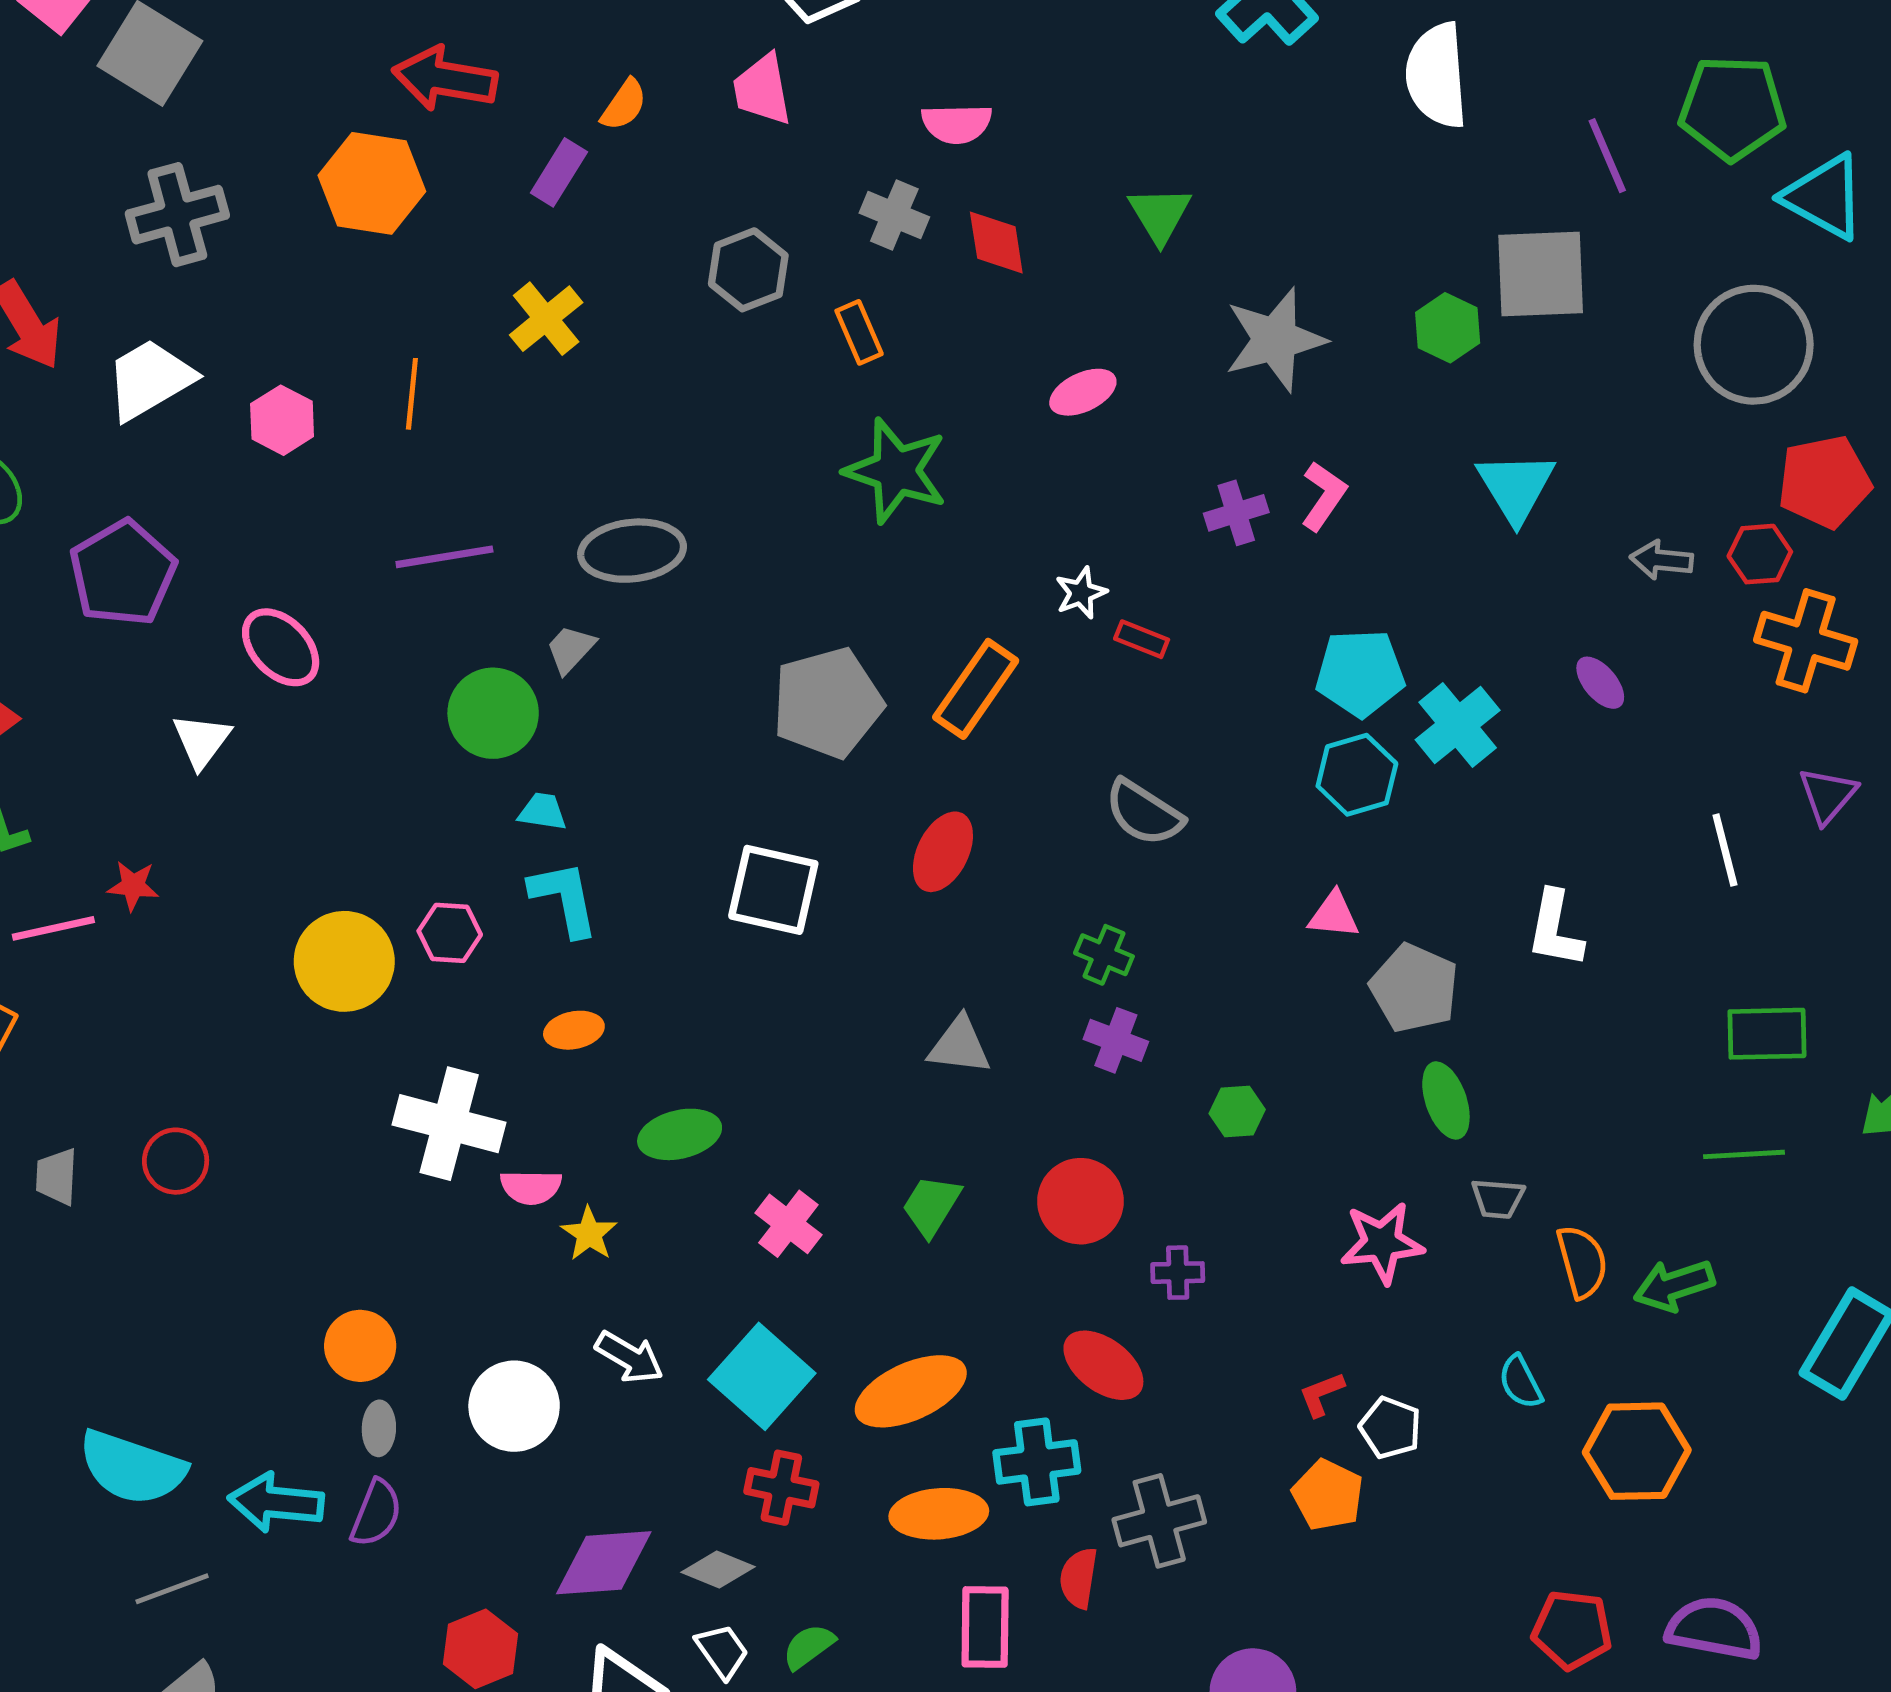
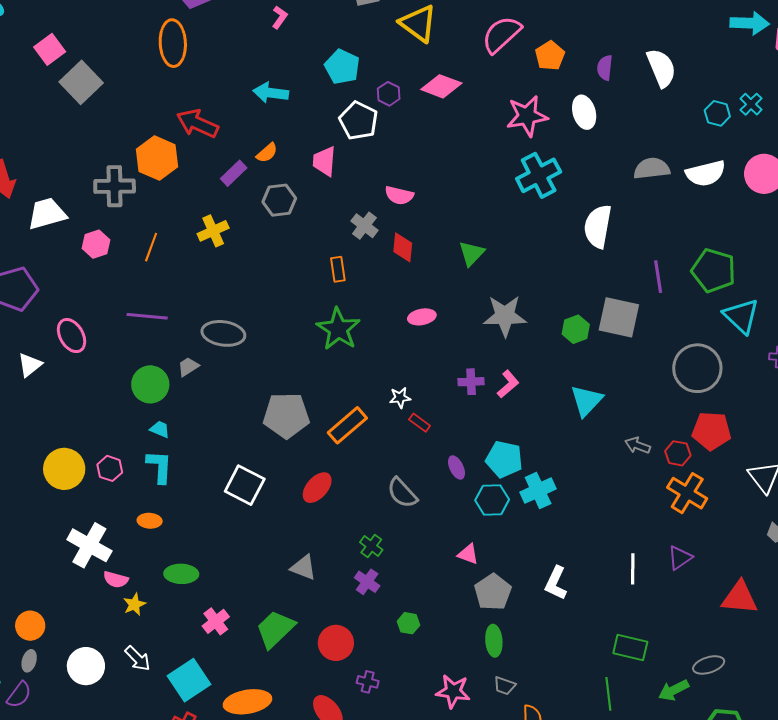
gray cross: (177, 215) -> (115, 186), moved
gray hexagon: (748, 270) -> (279, 200), moved
purple ellipse: (1600, 683) -> (456, 467), moved
green line: (1744, 1154) -> (608, 694), turned 72
green trapezoid: (931, 1206) -> (275, 629), size x1.5

